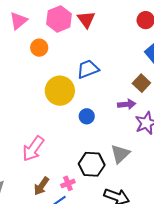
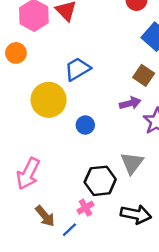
pink cross: (68, 183) -> (85, 208), moved
brown arrow: (41, 186) -> (45, 216), turned -66

